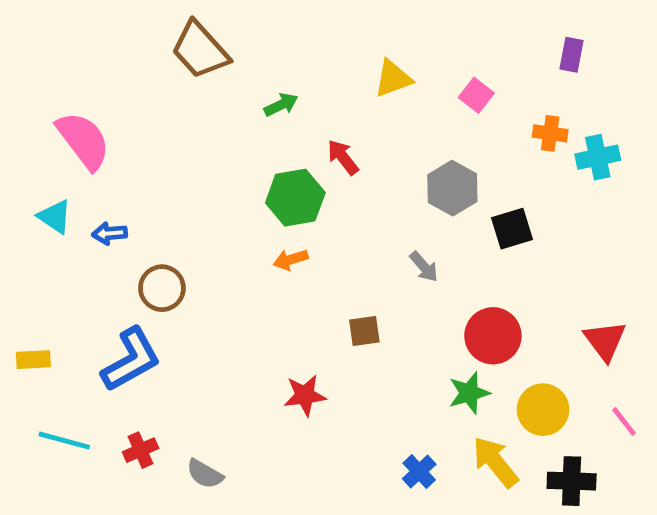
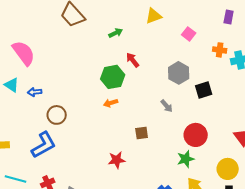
yellow triangle: (393, 79) -> (154, 16), moved
green arrow: (281, 105) -> (116, 33), moved
yellow circle: (543, 410) -> (228, 169), moved

